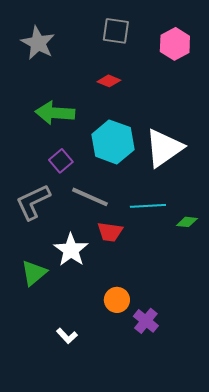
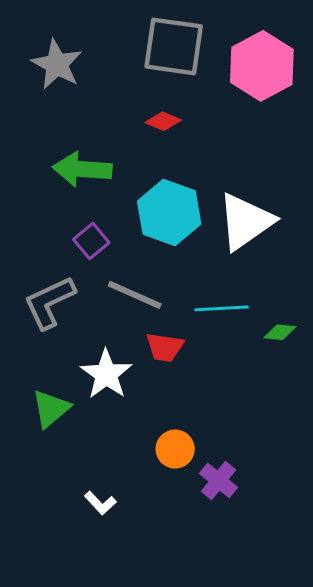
gray square: (116, 31) -> (174, 46), size x1.5
pink hexagon: (175, 44) -> (262, 66), size x1.4

